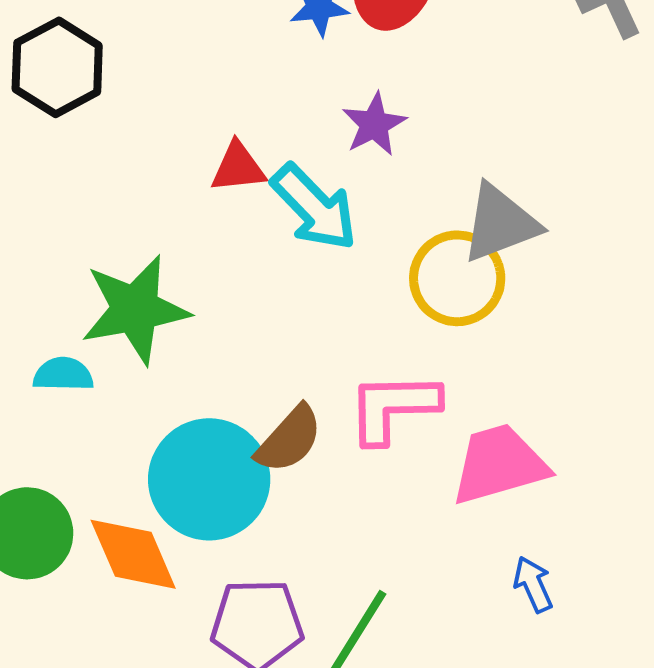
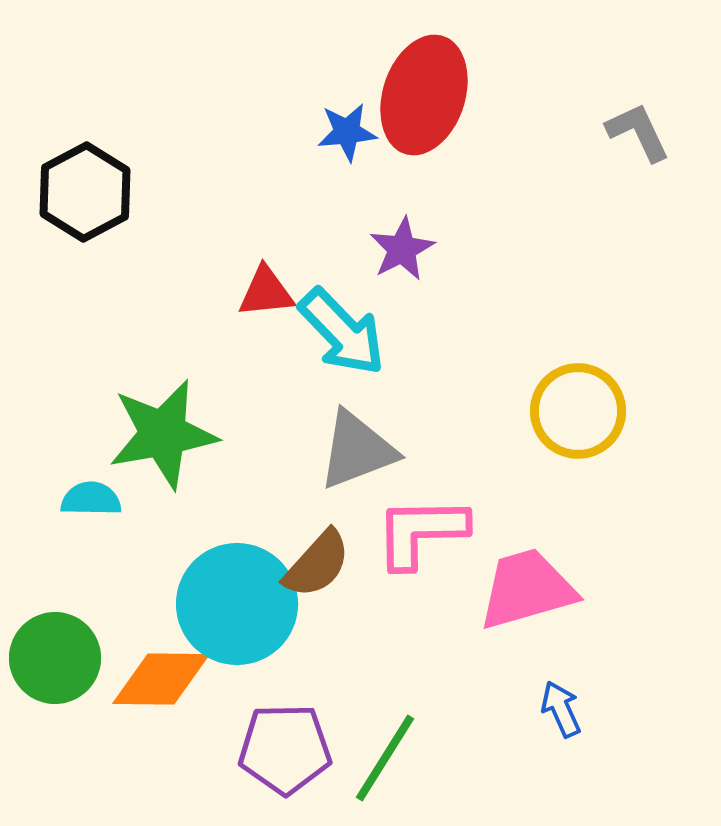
gray triangle: (500, 223) -> (357, 450), moved
yellow circle: (457, 278) -> (578, 411), moved
orange diamond: (133, 554) -> (161, 679), turned -66

